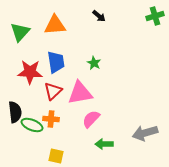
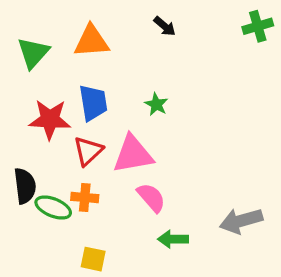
pink semicircle: (91, 119) -> (151, 198), turned 96

